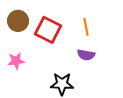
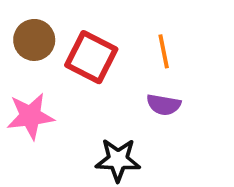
pink star: (16, 61) -> (30, 116), size x1.4

